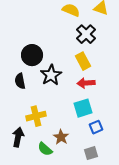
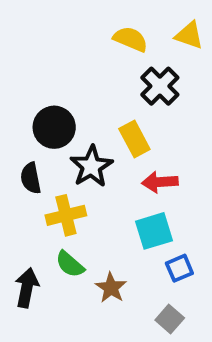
yellow rectangle: (83, 61) -> (134, 139), moved
yellow cross: (36, 116) -> (66, 215), moved
green semicircle: (45, 149) -> (70, 264), moved
gray square: (91, 153) -> (170, 319), turned -32

